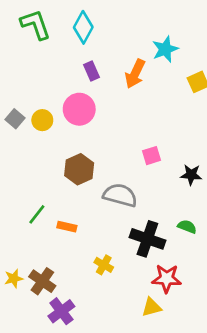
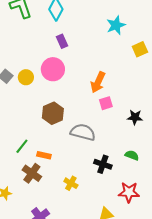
orange arrow: (135, 74) -> (98, 82), moved
black cross: (147, 239) -> (103, 164), size x0.7
red star: (167, 278) -> (129, 192), moved
brown cross: (42, 281) -> (32, 173), moved

